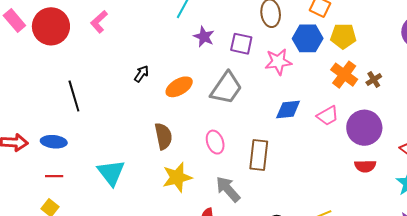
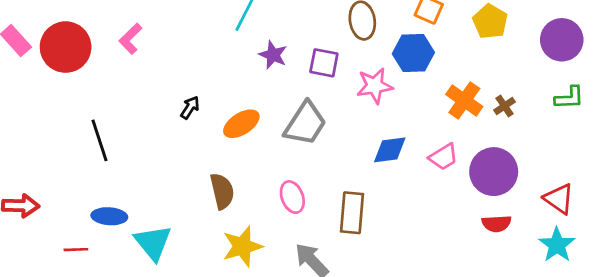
yellow pentagon: (343, 36) -> (490, 22), moved, turned 30
blue ellipse: (54, 142) -> (109, 216), moved

